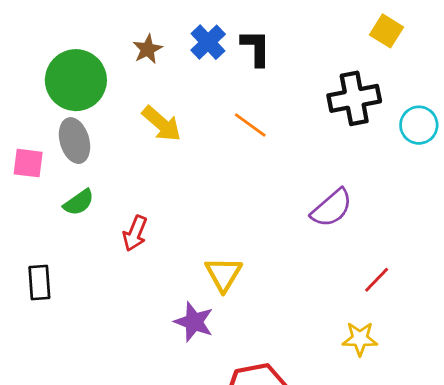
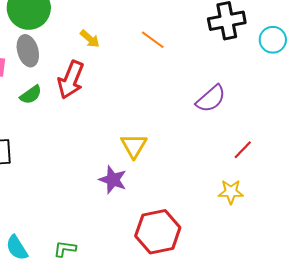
yellow arrow: (162, 124) -> (90, 39), size x0.7
red arrow: (135, 233) -> (71, 80), moved, size x1.5

